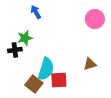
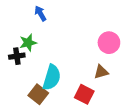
pink circle: (95, 19) -> (109, 43), moved
red square: (59, 80) -> (84, 94), moved, turned 30

